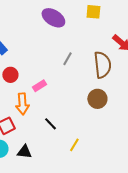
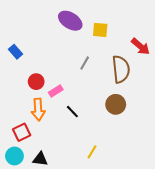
yellow square: (93, 12) -> (100, 30), moved
red circle: (10, 75) -> (36, 82), moved
black line: (50, 124) -> (72, 112), moved

